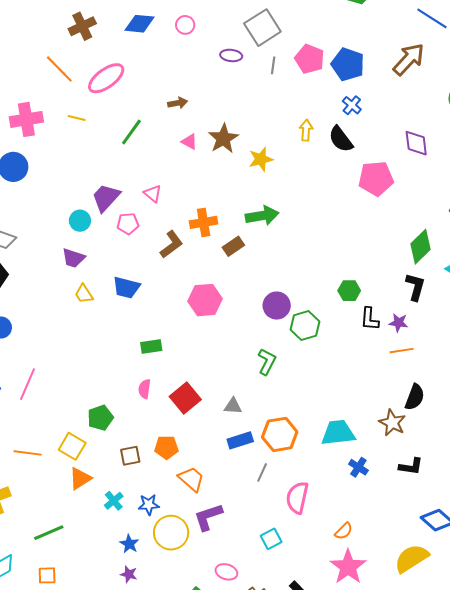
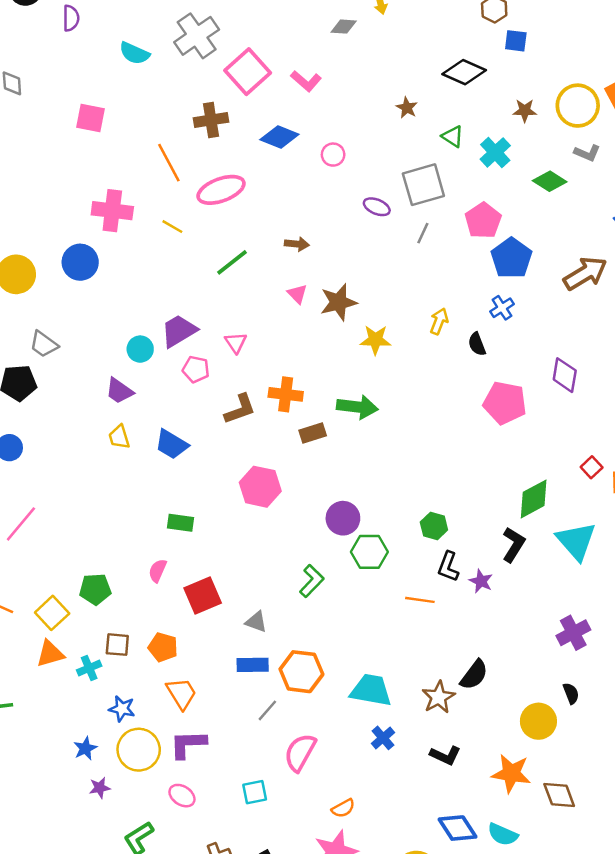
pink pentagon: (310, 59) -> (483, 220), moved
black semicircle: (341, 139) -> (477, 344), size x0.7
orange line: (402, 351) -> (420, 600), moved
cyan cross: (114, 501) -> (89, 668), moved
pink ellipse: (226, 572) -> (182, 796), moved
purple star: (129, 574) -> (100, 788), moved, turned 30

